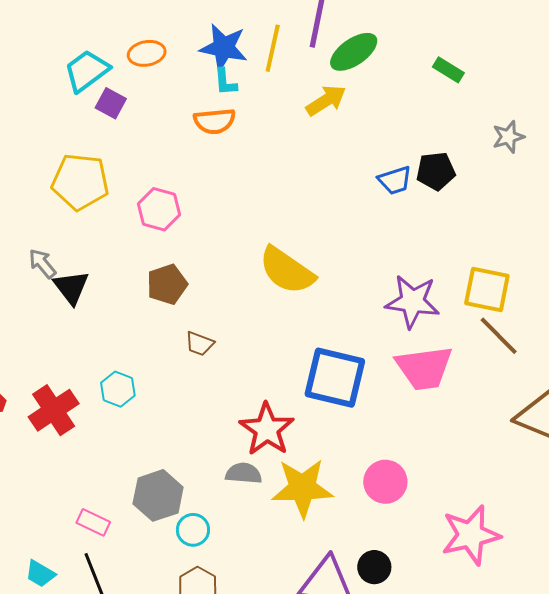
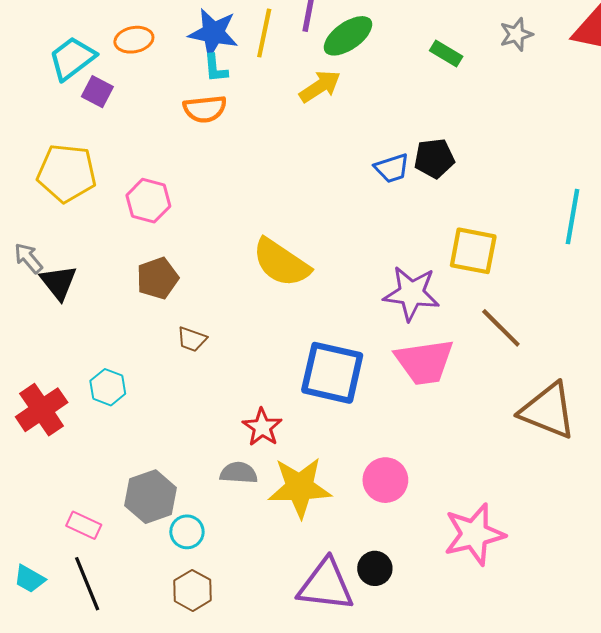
gray star: (508, 137) -> (516, 34), moved
yellow square: (487, 289) -> (473, 251), moved
red star: (267, 429) -> (262, 427), size x0.7

